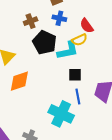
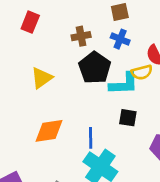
orange diamond: (19, 81) -> (49, 131), moved
blue line: (78, 96) -> (91, 138), moved

